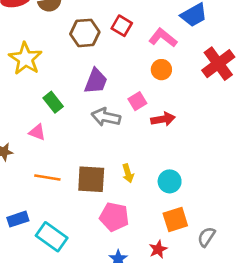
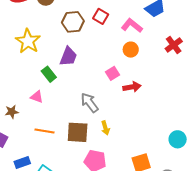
red cross: (218, 64) -> (174, 45), size x0.7
purple trapezoid: (96, 81) -> (68, 57), moved
gray arrow: (106, 117) -> (90, 103), moved, turned 40
cyan circle: (170, 181) -> (178, 139), moved

